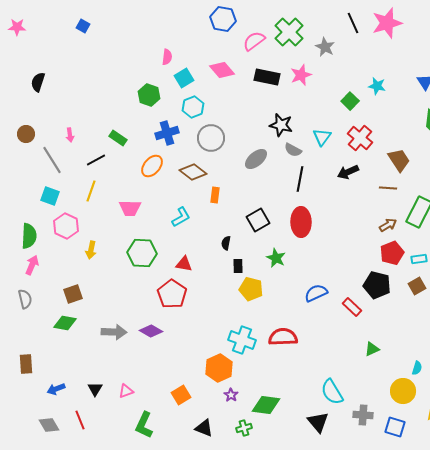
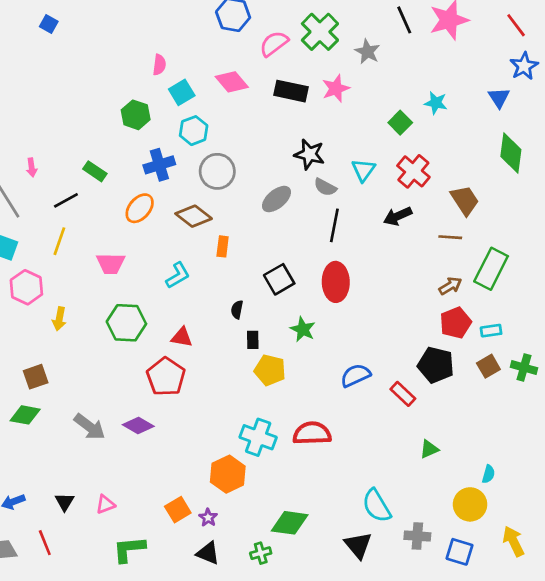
gray arrow: (114, 332) -> (90, 427), turned 35
purple star: (231, 395) -> (208, 518), moved
green L-shape: (144, 425) -> (129, 549), turned 60

